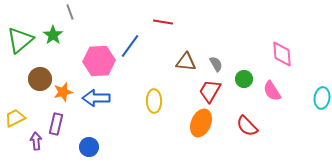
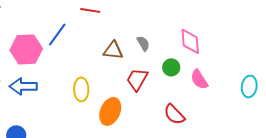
pink diamond: (282, 54) -> (190, 41), moved
gray semicircle: (216, 64) -> (143, 43), moved
orange ellipse: (201, 123) -> (110, 111), moved

